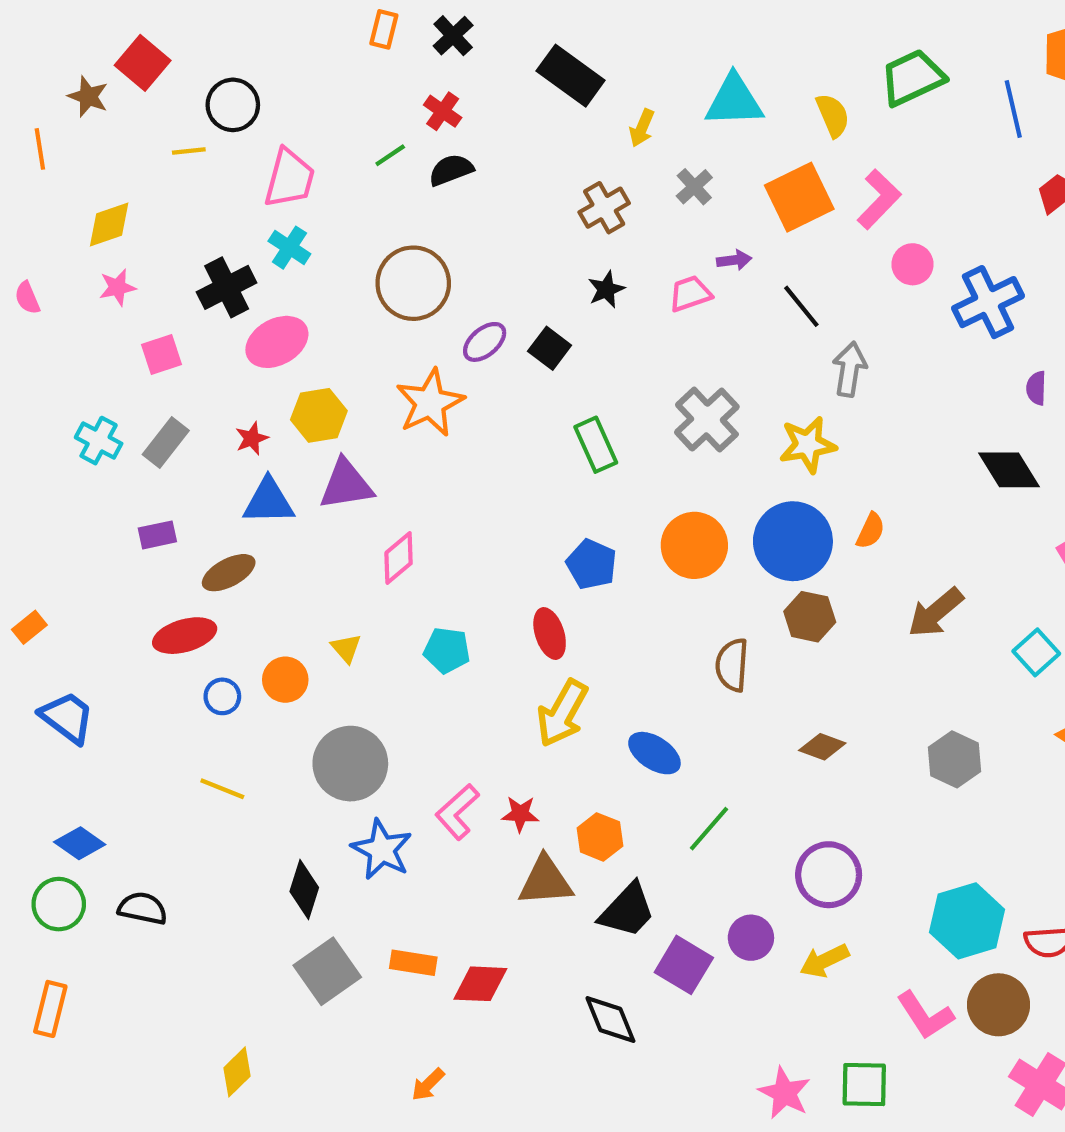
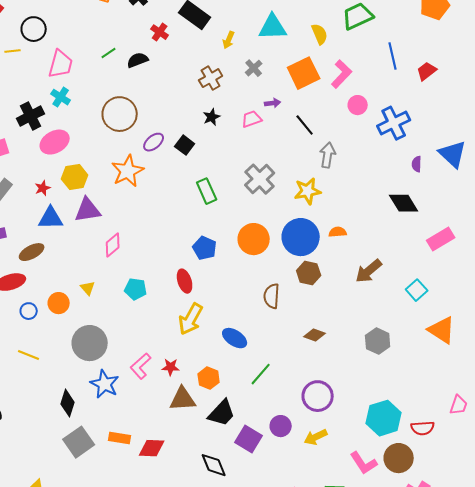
blue line: (1013, 109) -> (393, 56), moved
red cross: (443, 111) -> (160, 32), moved
orange semicircle: (871, 531) -> (338, 232), turned -120

